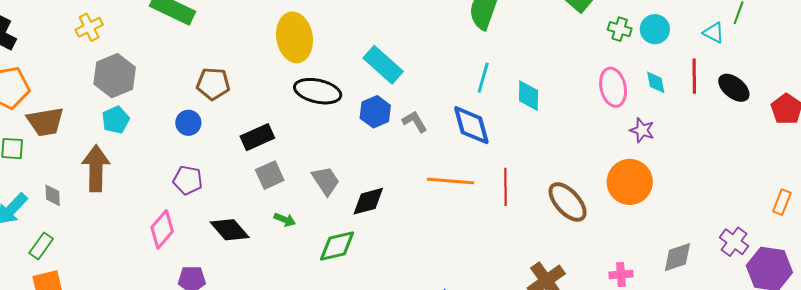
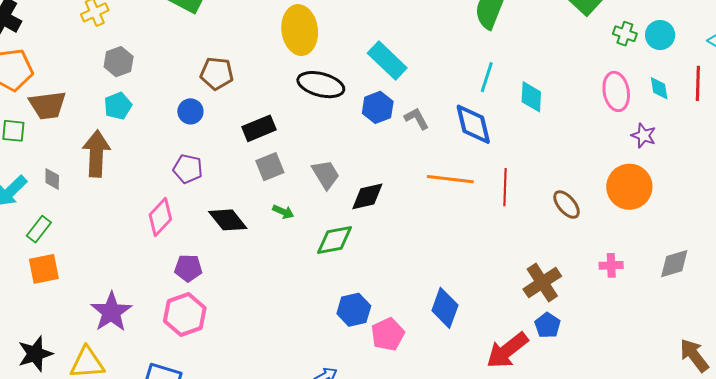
gray hexagon: (115, 76) -> (119, 62), size x0.7
brown ellipse: (568, 202) -> (567, 205), size x0.7
pink cross: (621, 274) -> (611, 265), moved

